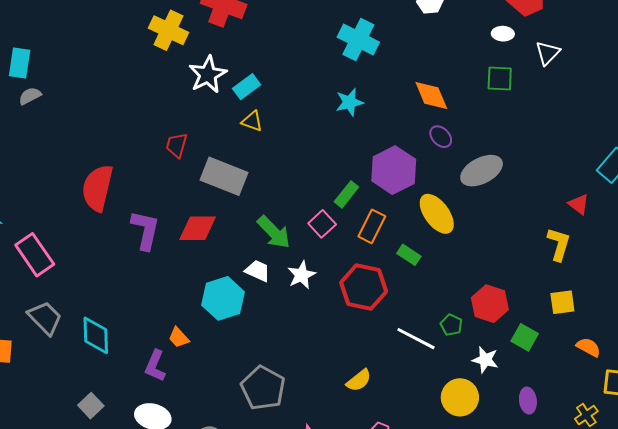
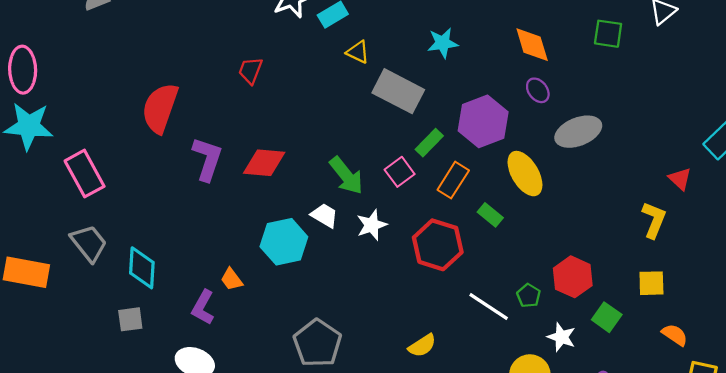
yellow triangle: (252, 121) -> (358, 52), moved
gray rectangle: (224, 176) -> (398, 91), moved
gray square: (91, 406) -> (130, 319), moved, turned 30

